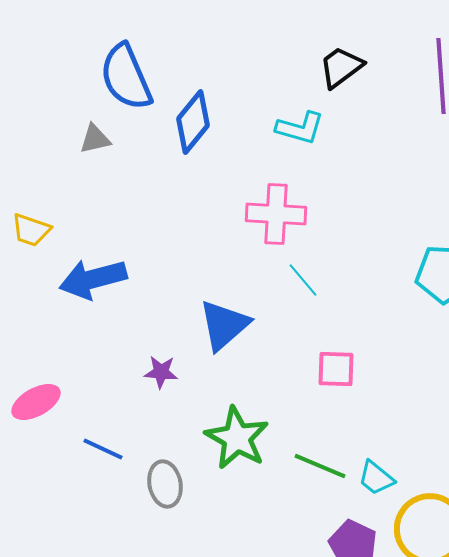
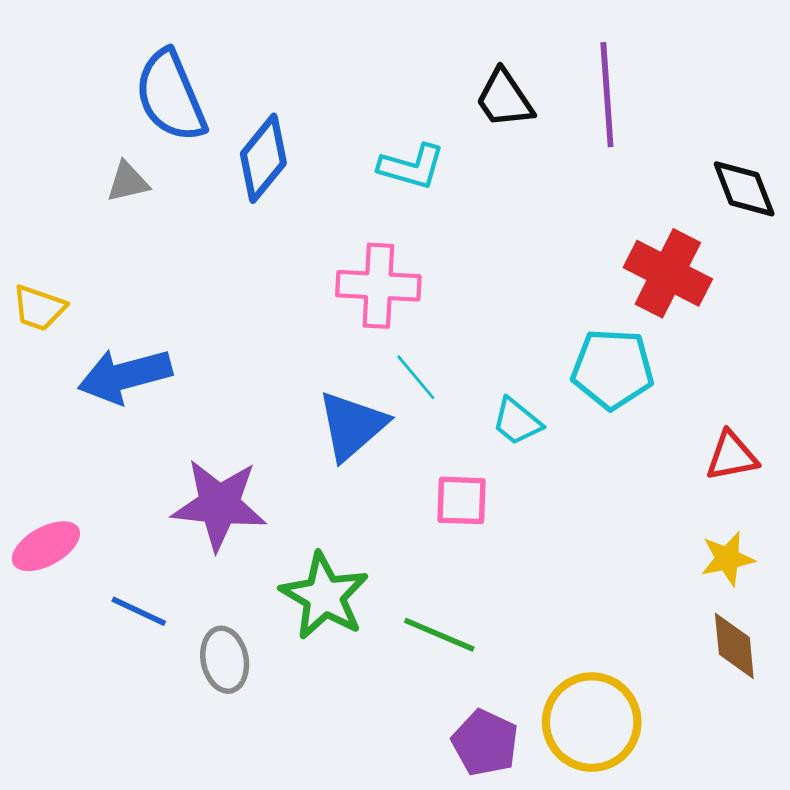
black trapezoid: (341, 67) -> (504, 99), moved, turned -87
blue triangle: (224, 325) -> (352, 426), moved
purple star: (161, 372) -> (219, 505), size x2.0
cyan trapezoid: (376, 478) -> (517, 421), moved

